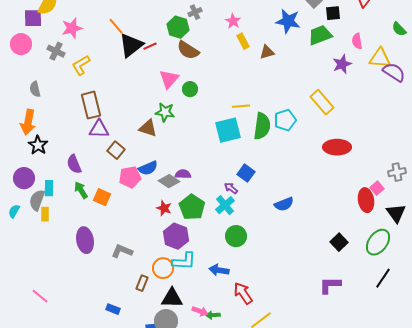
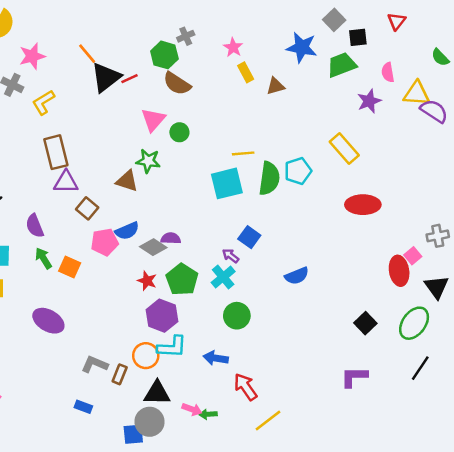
purple ellipse: (85, 240) -> (48, 321), turned -50
gray L-shape: (122, 251) -> (95, 364), moved

